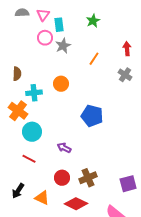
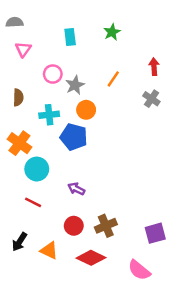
gray semicircle: (22, 13) -> (15, 22), moved
pink triangle: (43, 15) -> (23, 49), moved
pink circle: (45, 38) -> (53, 74), moved
gray star: (63, 46) -> (75, 85), moved
orange circle: (61, 84) -> (86, 110), moved
cyan cross: (34, 93) -> (49, 115), moved
blue pentagon: (92, 116) -> (74, 137), moved

